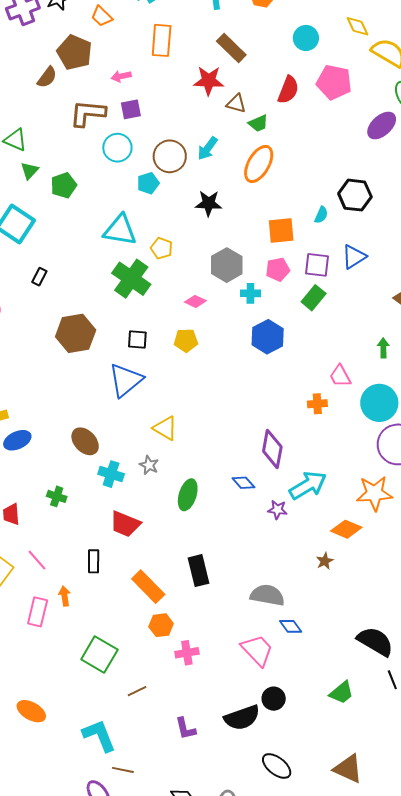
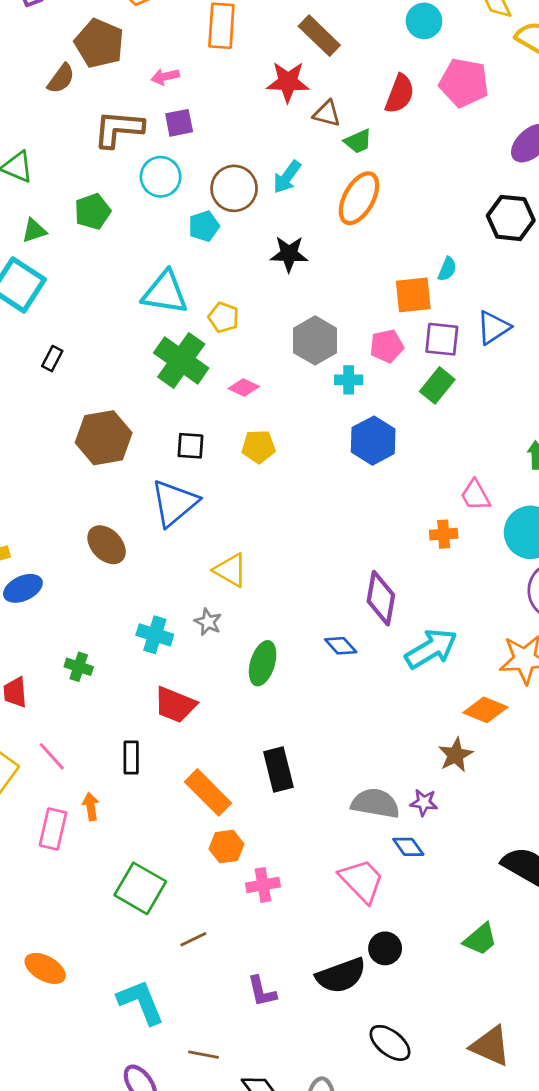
green triangle: (30, 171) -> (34, 231), moved, turned 30
green pentagon: (64, 185) -> (93, 211), moved
black hexagon: (355, 195) -> (511, 218), moved
orange square: (281, 231) -> (413, 295), moved
pink diamond: (195, 301) -> (244, 387), moved
brown ellipse: (85, 441) -> (107, 545), moved
purple star: (277, 510) -> (424, 802), moved
brown star: (325, 561) -> (456, 755), size x1.4
brown line: (123, 770) -> (203, 1055), moved

